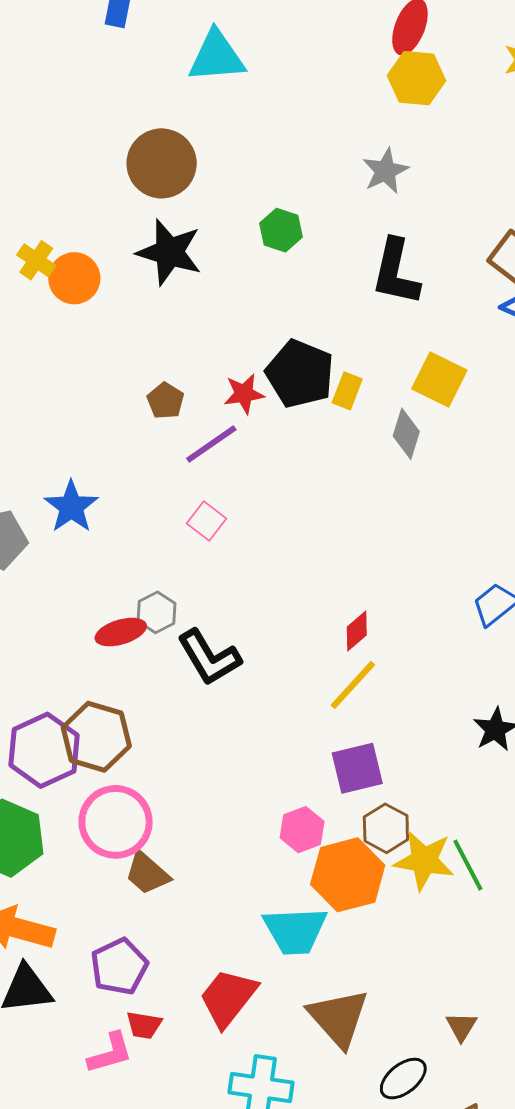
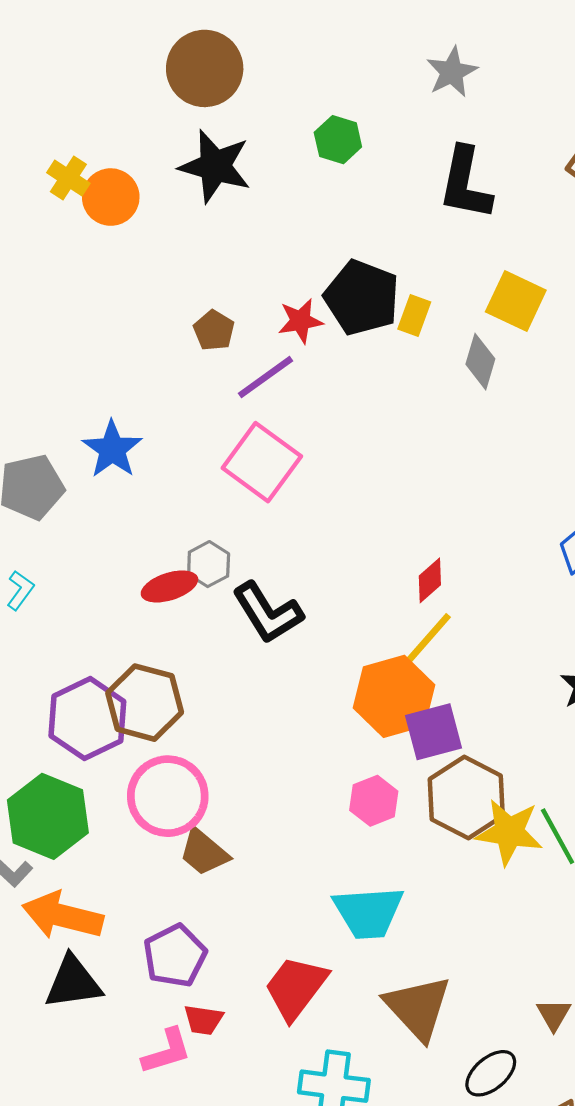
pink square: (206, 521) -> (262, 462), size x1.8
brown hexagon: (386, 828) -> (466, 797), size x1.5
orange hexagon: (348, 875) -> (394, 696), moved

